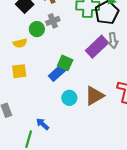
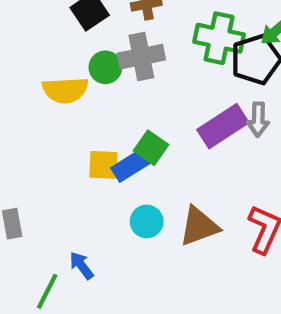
gray cross: (53, 21) -> (141, 57), size x1.5
yellow semicircle: (20, 43) -> (65, 90), size x1.5
yellow square: (19, 71) -> (103, 165), moved

